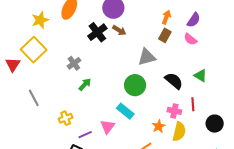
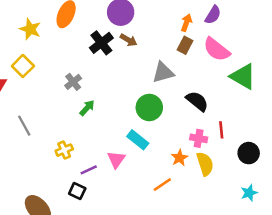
yellow star: (40, 20) -> (30, 29), turned -30
purple semicircle: (194, 20) -> (213, 15), moved
pink semicircle: (190, 39) -> (217, 49), size x1.6
yellow square: (34, 50) -> (23, 66), size x0.7
green triangle: (200, 76) -> (243, 76), moved, size x1.6
yellow semicircle: (179, 132) -> (205, 164), turned -30

